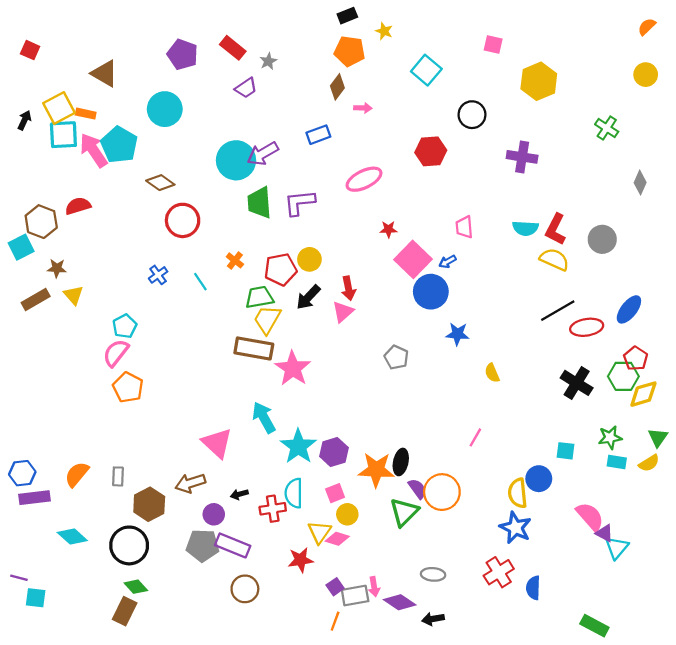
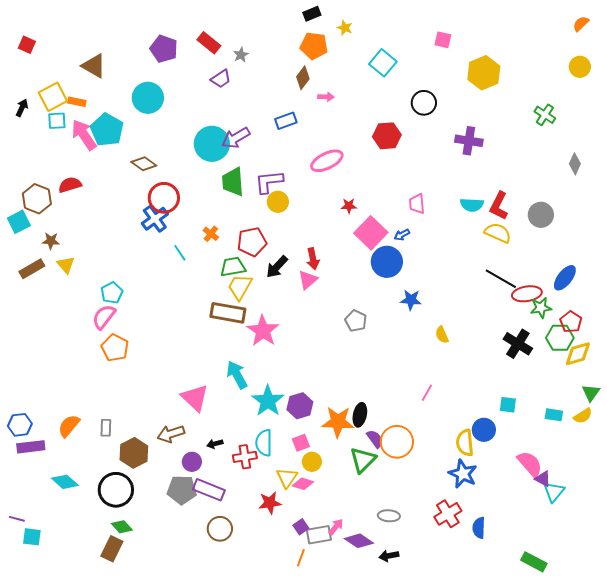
cyan square: (63, 135) -> (57, 121), size x0.7
yellow circle: (309, 259) -> (278, 202), moved
blue cross: (158, 275) -> (155, 219), moved, size x1.5
black line: (558, 311) -> (501, 279), turned 60
green star: (610, 437) -> (541, 308), moved
pink arrow: (374, 587) -> (336, 527), turned -132

